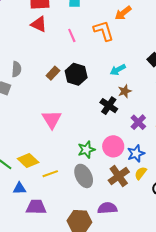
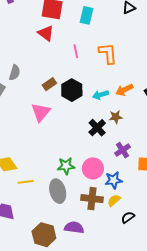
orange arrow: (123, 13) -> (124, 90), moved
cyan arrow: (118, 70) -> (100, 95), moved
pink triangle: (52, 119) -> (41, 112), moved
brown cross: (119, 176) -> (92, 199), turned 30

